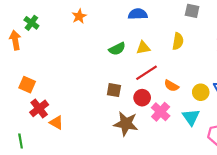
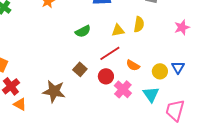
yellow triangle: (143, 48) -> (118, 30), moved
brown square: (114, 90) -> (80, 69), turned 32
orange triangle: (56, 123) -> (20, 104), moved
brown star: (126, 124) -> (54, 91), moved

